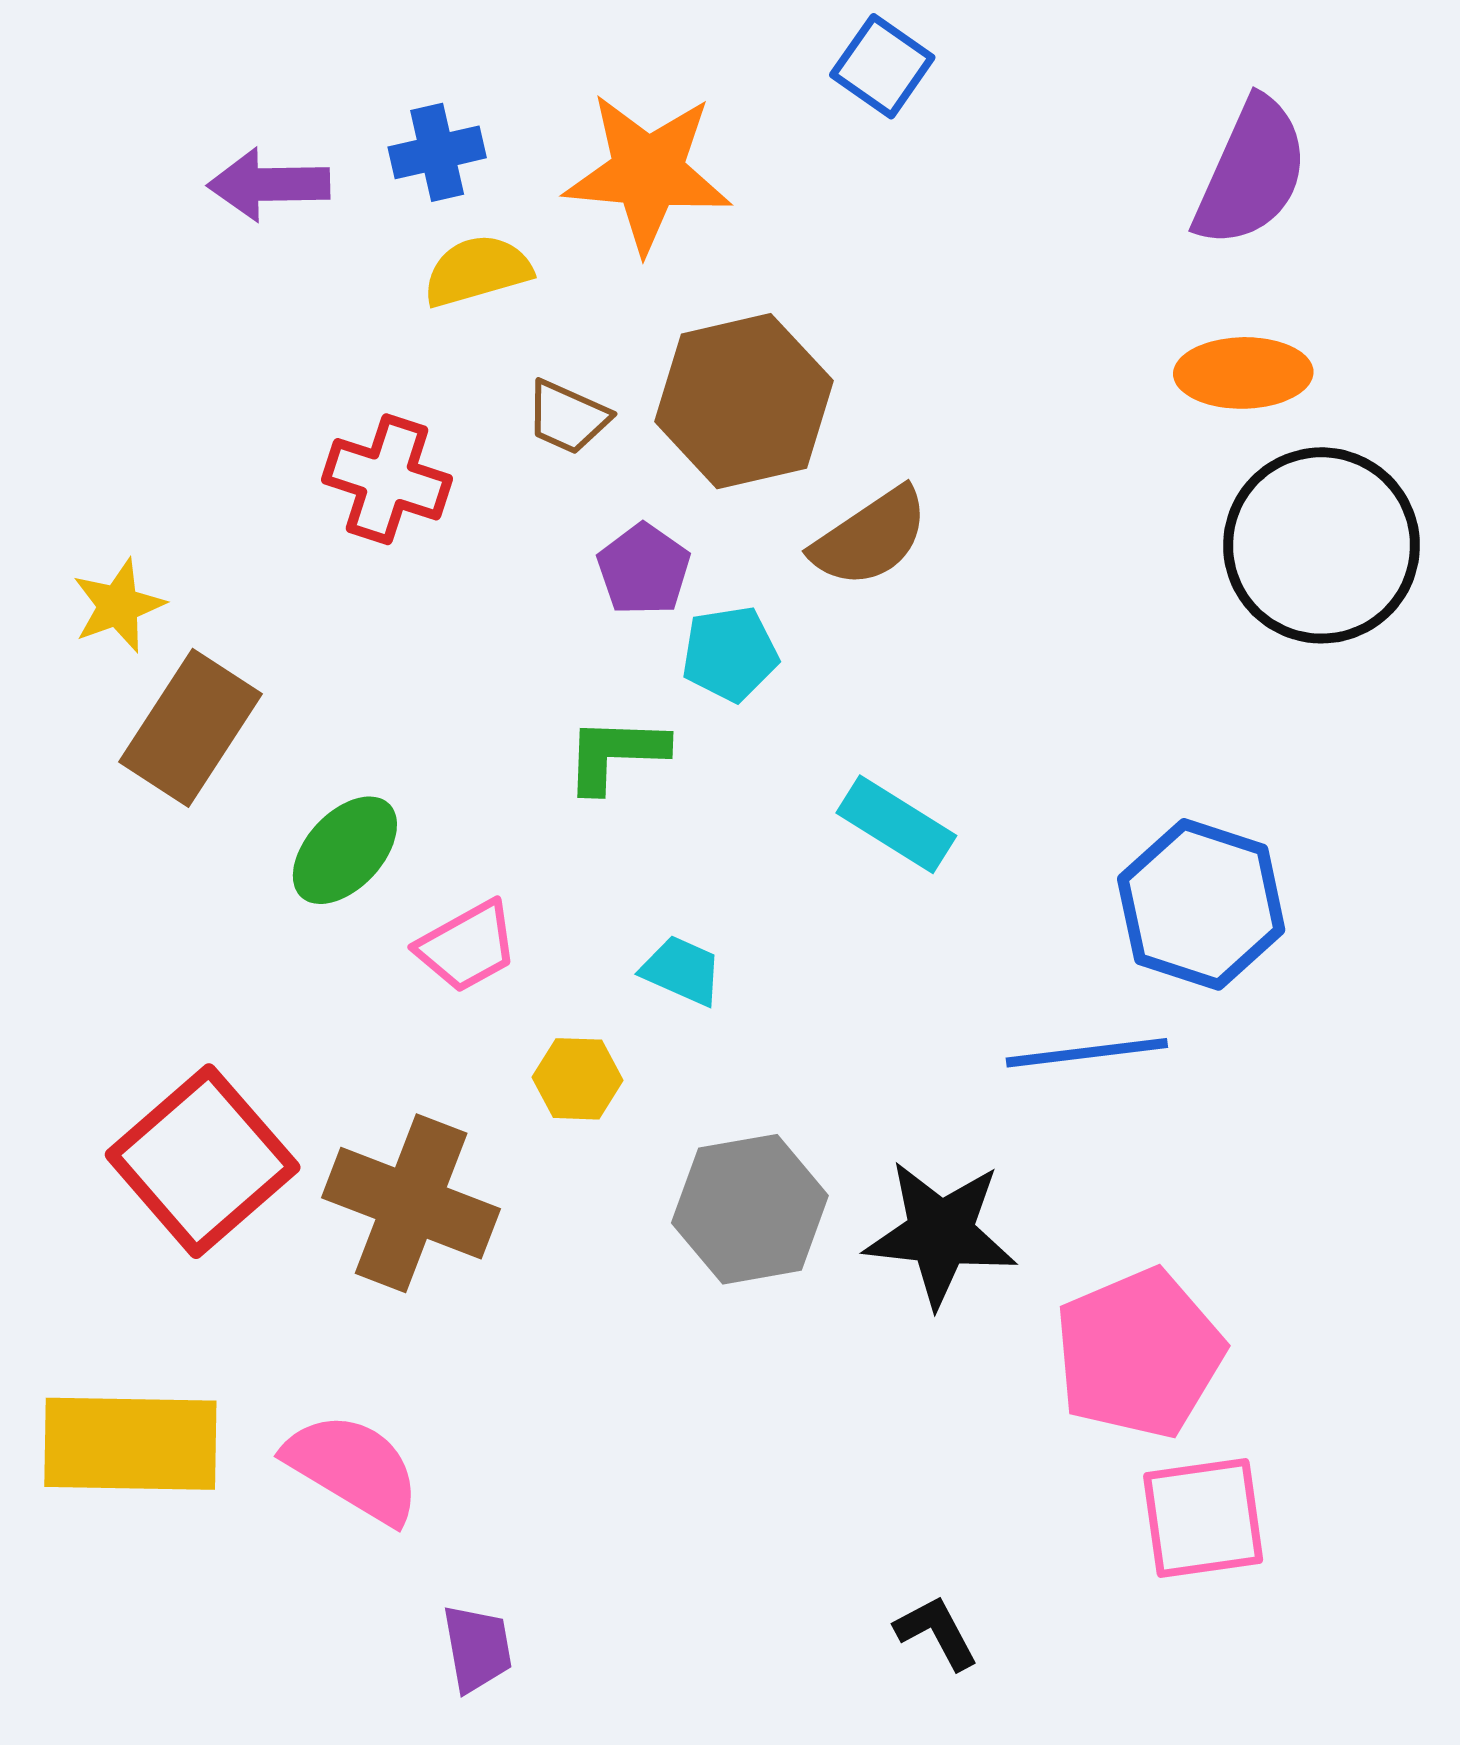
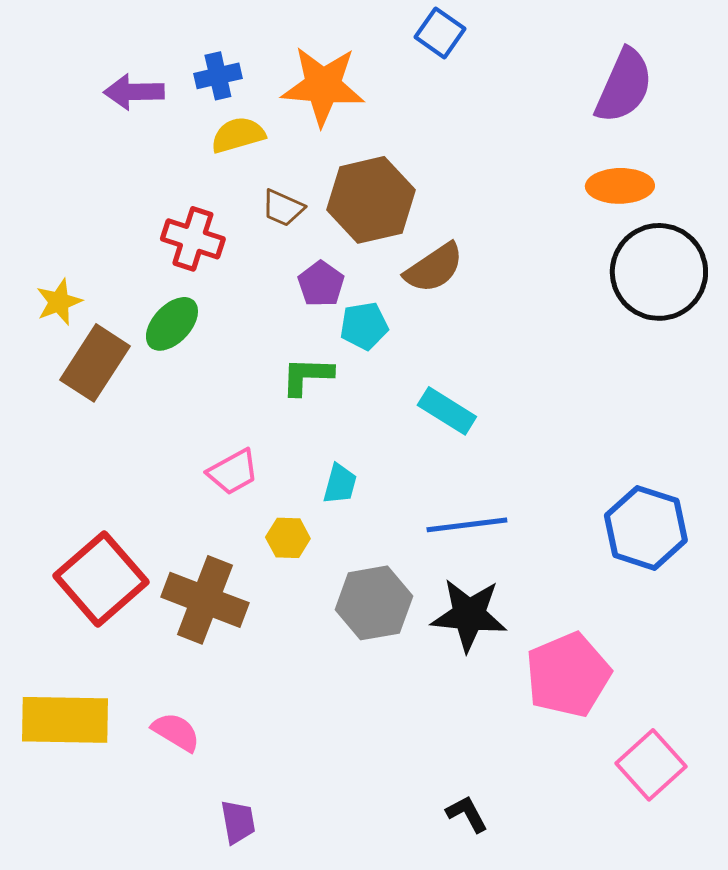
green ellipse: (345, 850) -> (172, 324), moved
blue hexagon: (1201, 904) -> (646, 528), moved
cyan trapezoid: (682, 971) -> (340, 484), turned 81
blue line: (1087, 1053) -> (467, 525), moved
pink semicircle: (353, 1468) -> (176, 732), size x0.7
pink square: (1203, 1518) -> (651, 765), moved, turned -34

